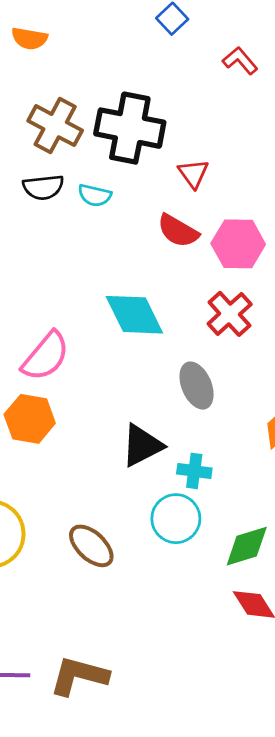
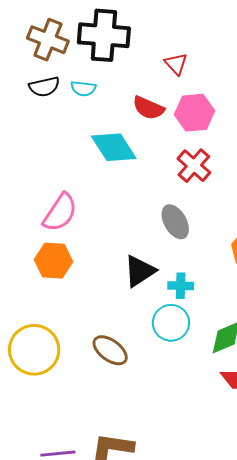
red triangle: (193, 174) -> (176, 64), moved
cyan diamond: (134, 315) -> (114, 147), moved

